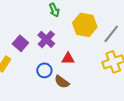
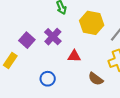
blue circle: (44, 70) -> (48, 79), moved
brown semicircle: (62, 82) -> (96, 79), moved

